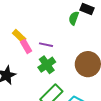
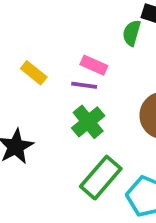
pink rectangle: (26, 46) -> (94, 65), moved, turned -32

